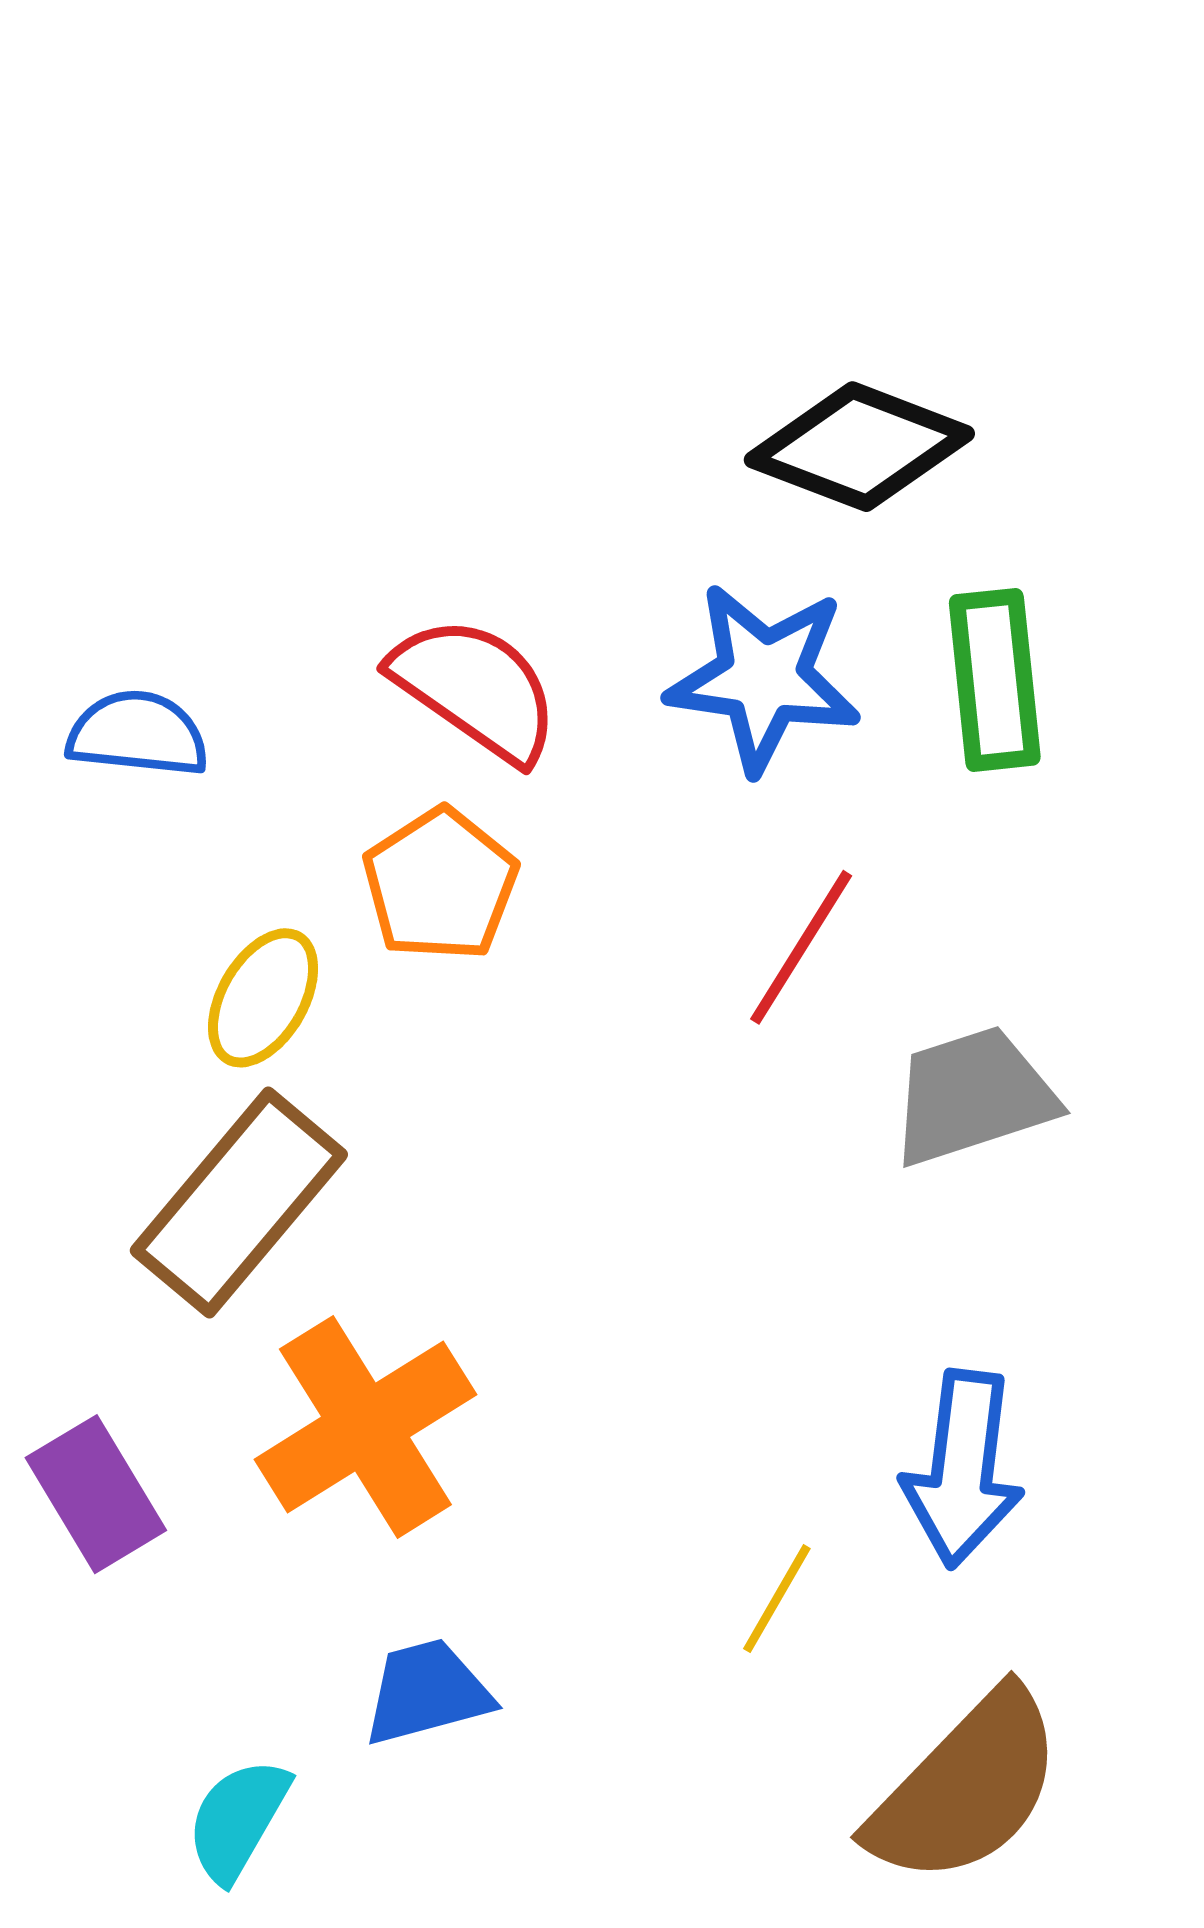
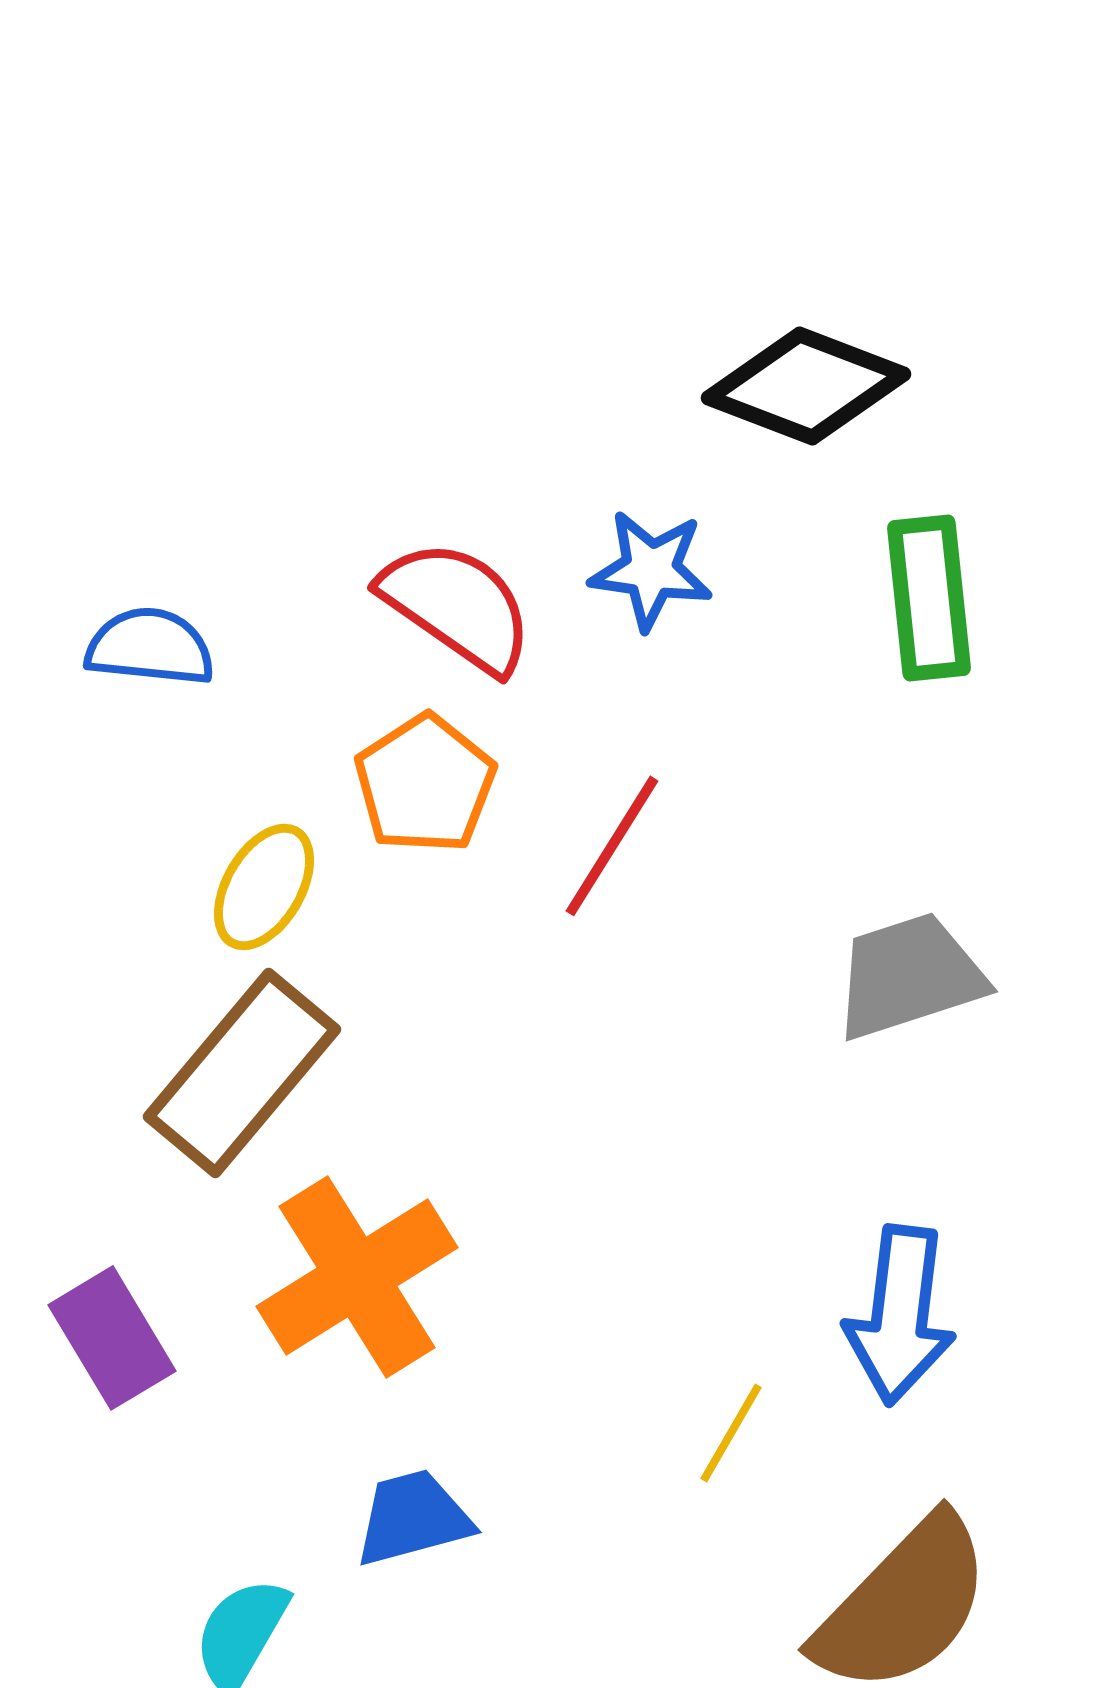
blue star: (764, 678) -> (651, 570), moved, size x0.7
red line: (801, 947) -> (612, 846), moved

